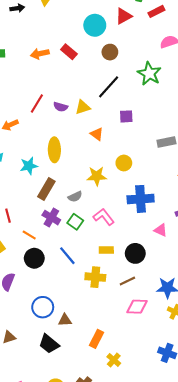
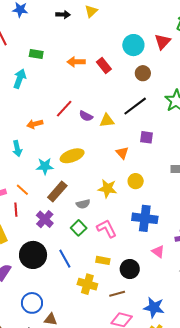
red triangle: (124, 16) -> (162, 42), turned -30
orange triangle: (97, 134) -> (122, 153), moved
yellow ellipse: (54, 150) -> (72, 156), turned 60
purple cross: (51, 218) -> (45, 219), moved
orange line: (29, 235) -> (22, 190), moved
black circle: (34, 258) -> (33, 255), size x1.4

